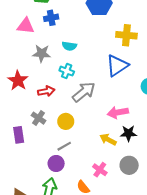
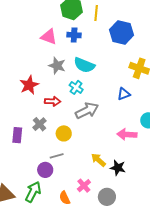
cyan semicircle: (69, 46) -> (84, 65), size x1.5
blue triangle: (117, 66) -> (124, 94), size x0.6
pink arrow: (118, 112) -> (127, 134), moved
black star: (128, 133) -> (118, 168), moved
gray circle: (129, 165) -> (107, 197), moved

